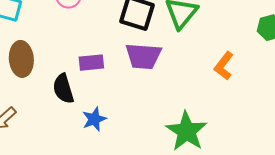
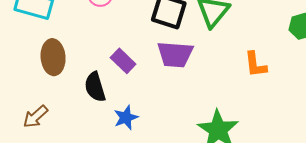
purple rectangle: (91, 63) -> (123, 61), turned 50
orange L-shape: (224, 66) -> (255, 64), turned -44

